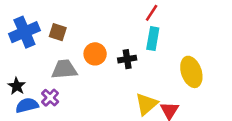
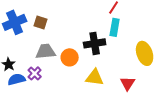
orange circle: (95, 54) -> (70, 57), moved
black cross: (127, 59) -> (95, 43), size x1.5
yellow triangle: (146, 104) -> (95, 77), moved, turned 48

